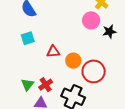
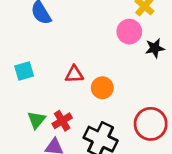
cyan square: (28, 38) -> (24, 71), moved
red circle: (94, 71) -> (151, 124), moved

